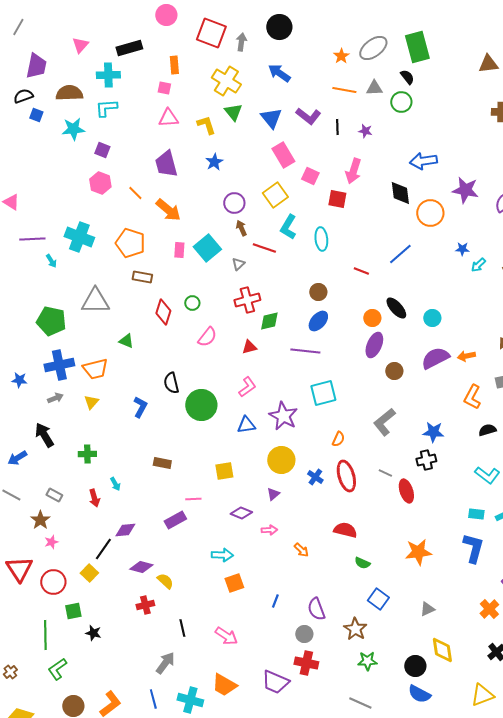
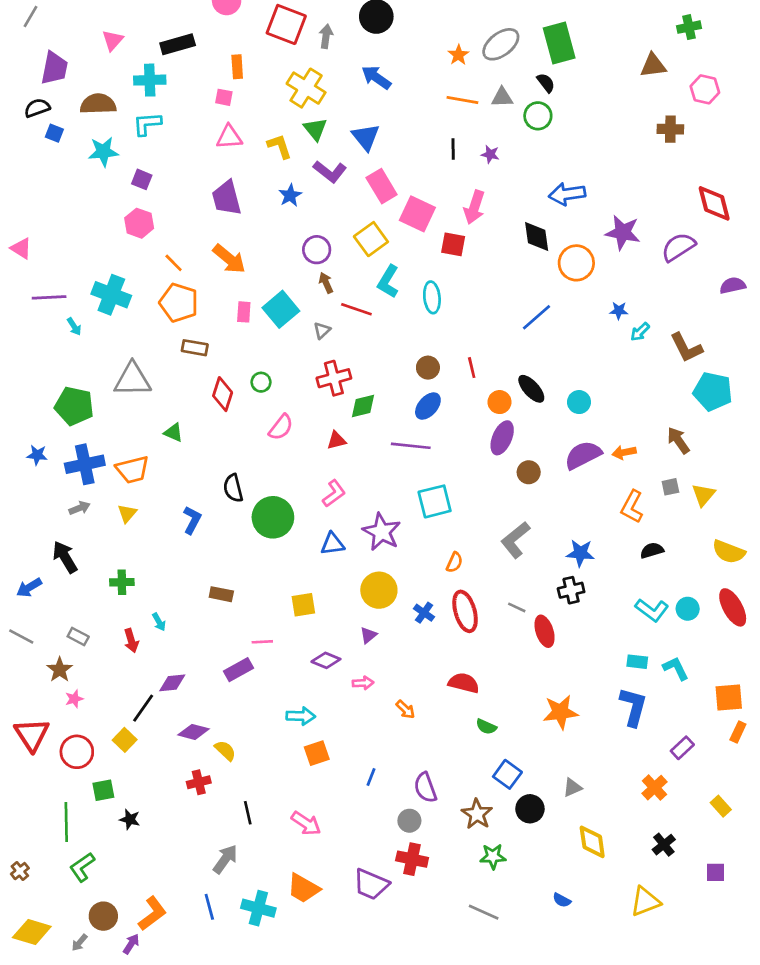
purple L-shape: (308, 116) -> (330, 172), moved
pink square: (310, 176) -> (417, 214), size x1.5
orange line: (135, 193) -> (174, 263), moved
red line: (361, 271) -> (472, 368), moved, turned 56
blue star: (19, 380) -> (37, 455), moved
black circle: (415, 666) -> (530, 809), moved
blue semicircle: (419, 694) -> (562, 900), size x0.6

